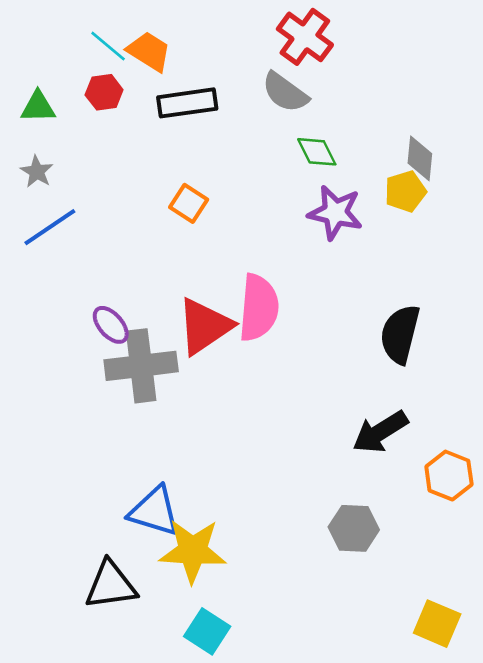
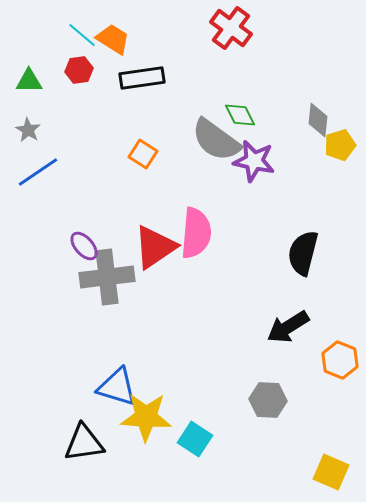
gray semicircle: (285, 92) -> (216, 140), moved, size x1.4
yellow pentagon: (405, 191) -> (340, 145), moved
cyan square: (207, 631) -> (195, 439), moved

